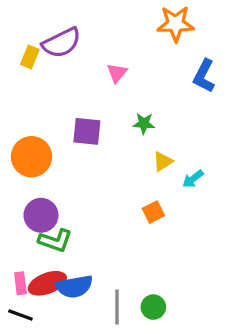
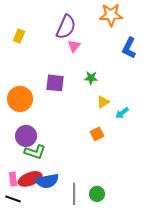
purple semicircle: (62, 43) -> (66, 27), moved, turned -40

